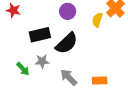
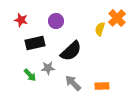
purple circle: (68, 11) -> (56, 21), moved
black rectangle: (40, 35) -> (35, 43), moved

